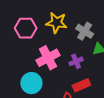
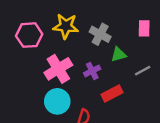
cyan circle: (31, 83) -> (57, 101), moved
red rectangle: (81, 85) -> (112, 93), moved

